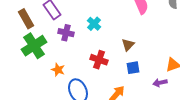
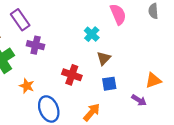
cyan cross: (94, 24) -> (92, 34), moved
purple arrow: (160, 83) -> (139, 100), turned -136

